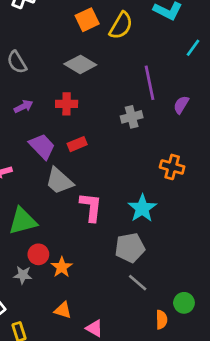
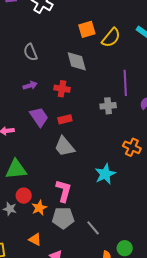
gray diamond: (80, 64) -> (77, 61), turned 35
gray trapezoid: (59, 181) -> (64, 146), moved
pink L-shape: (91, 207) -> (64, 191), moved
gray pentagon: (130, 248) -> (63, 218), moved

